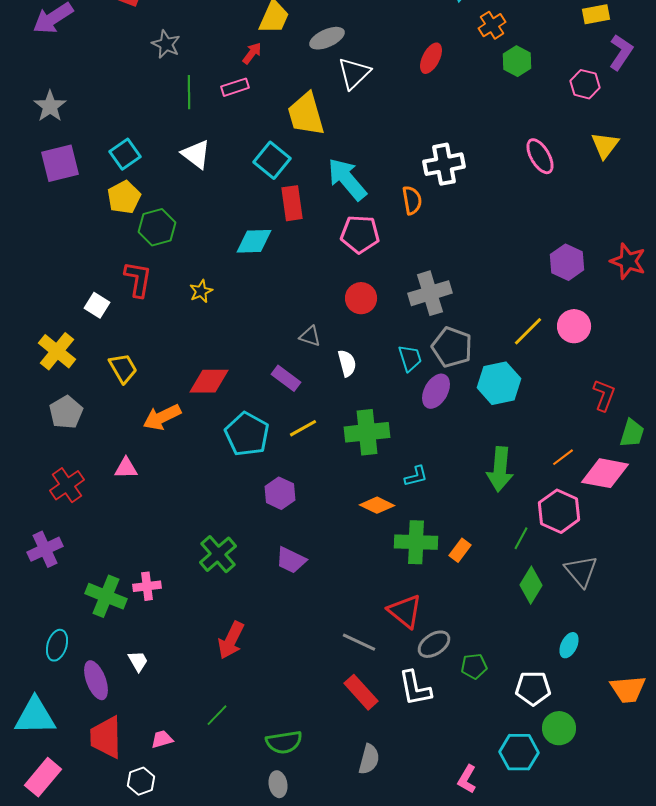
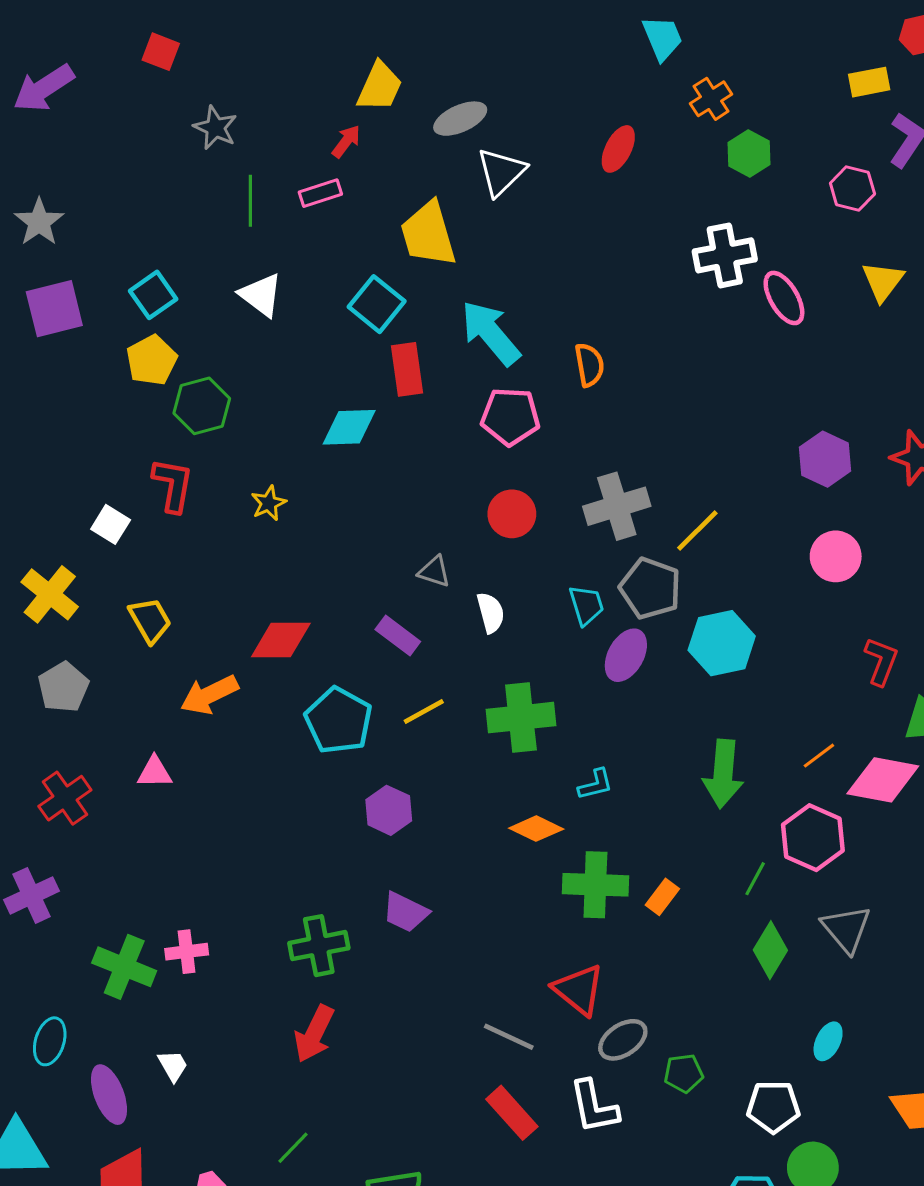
white cross: (444, 164) -> (725, 255), moved
yellow line: (528, 331) -> (697, 531), moved
green cross: (218, 554) -> (319, 946), moved, turned 30

